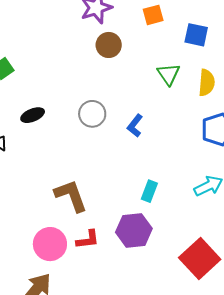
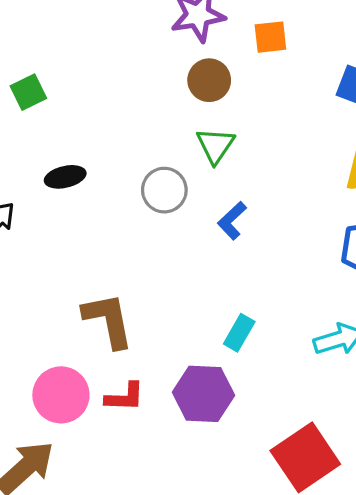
orange square: (153, 15) -> (270, 37), moved
green triangle: (169, 74) -> (215, 145), moved

